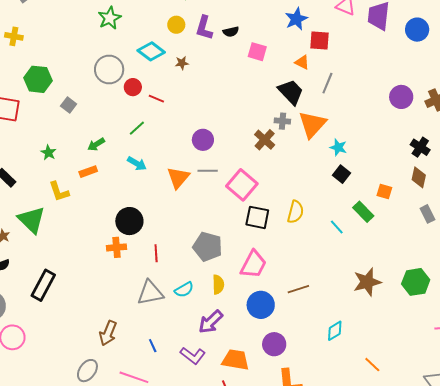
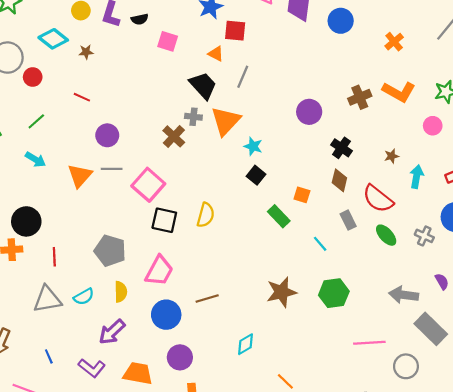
purple circle: (401, 97) -> (309, 112), moved
red line: (156, 99) -> (82, 97), moved
cyan line: (337, 227) -> (320, 244), moved

